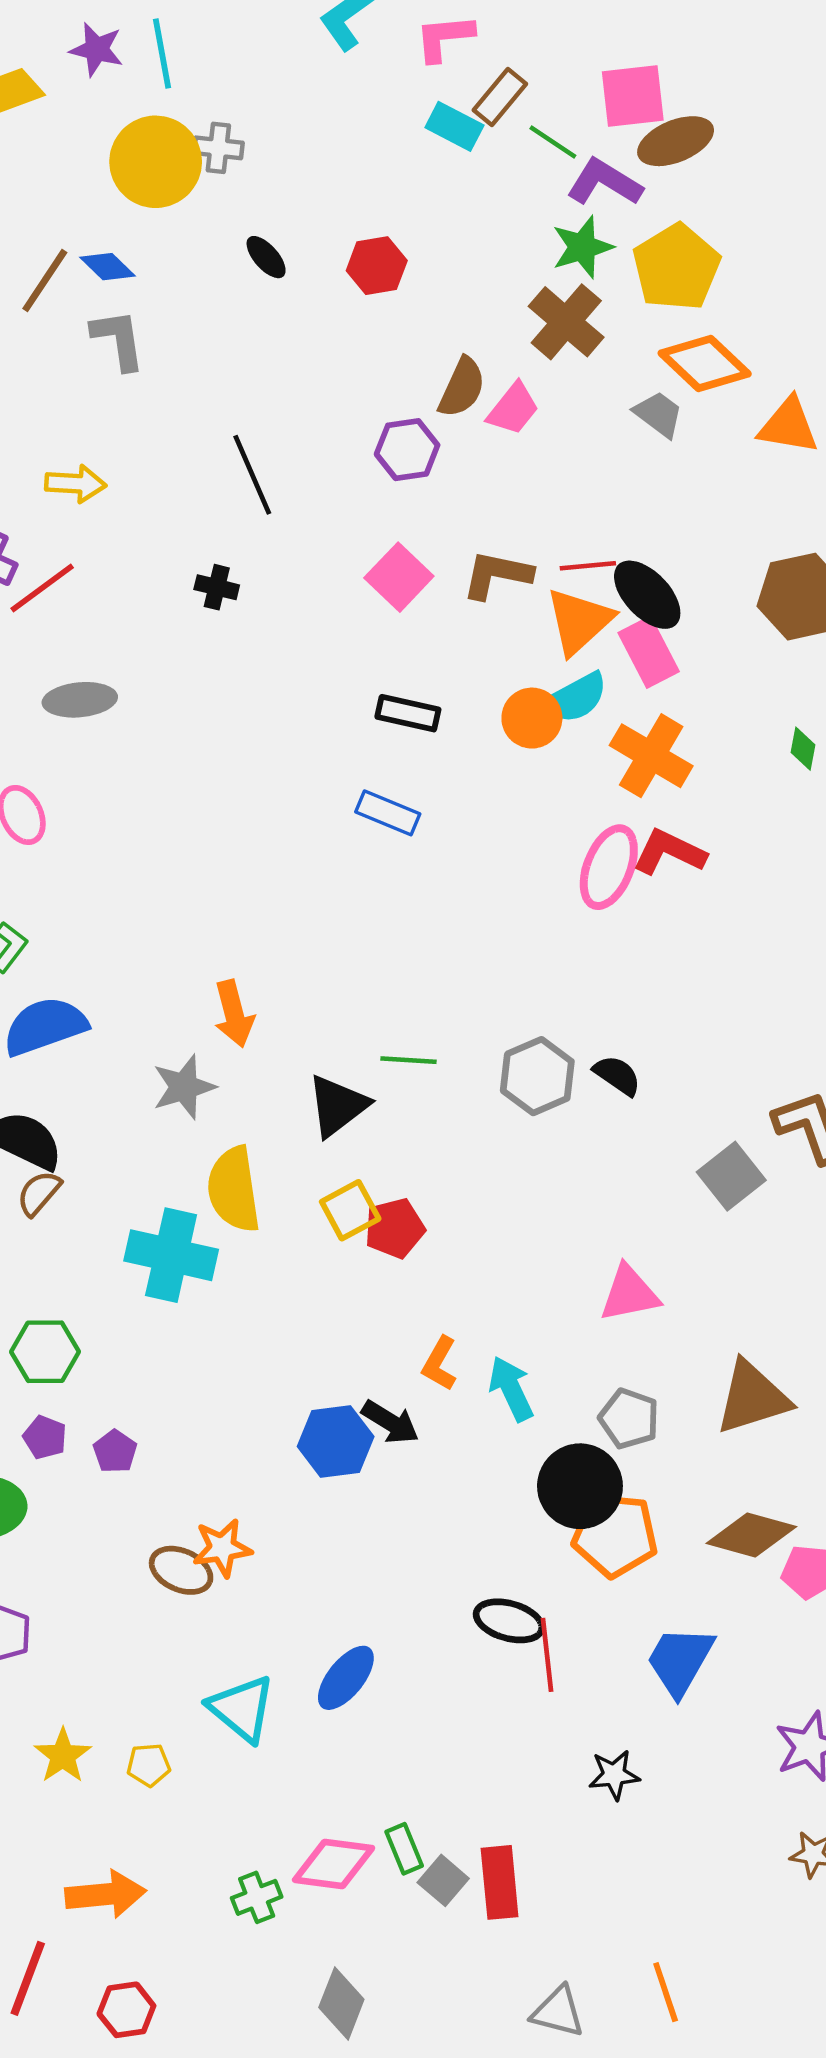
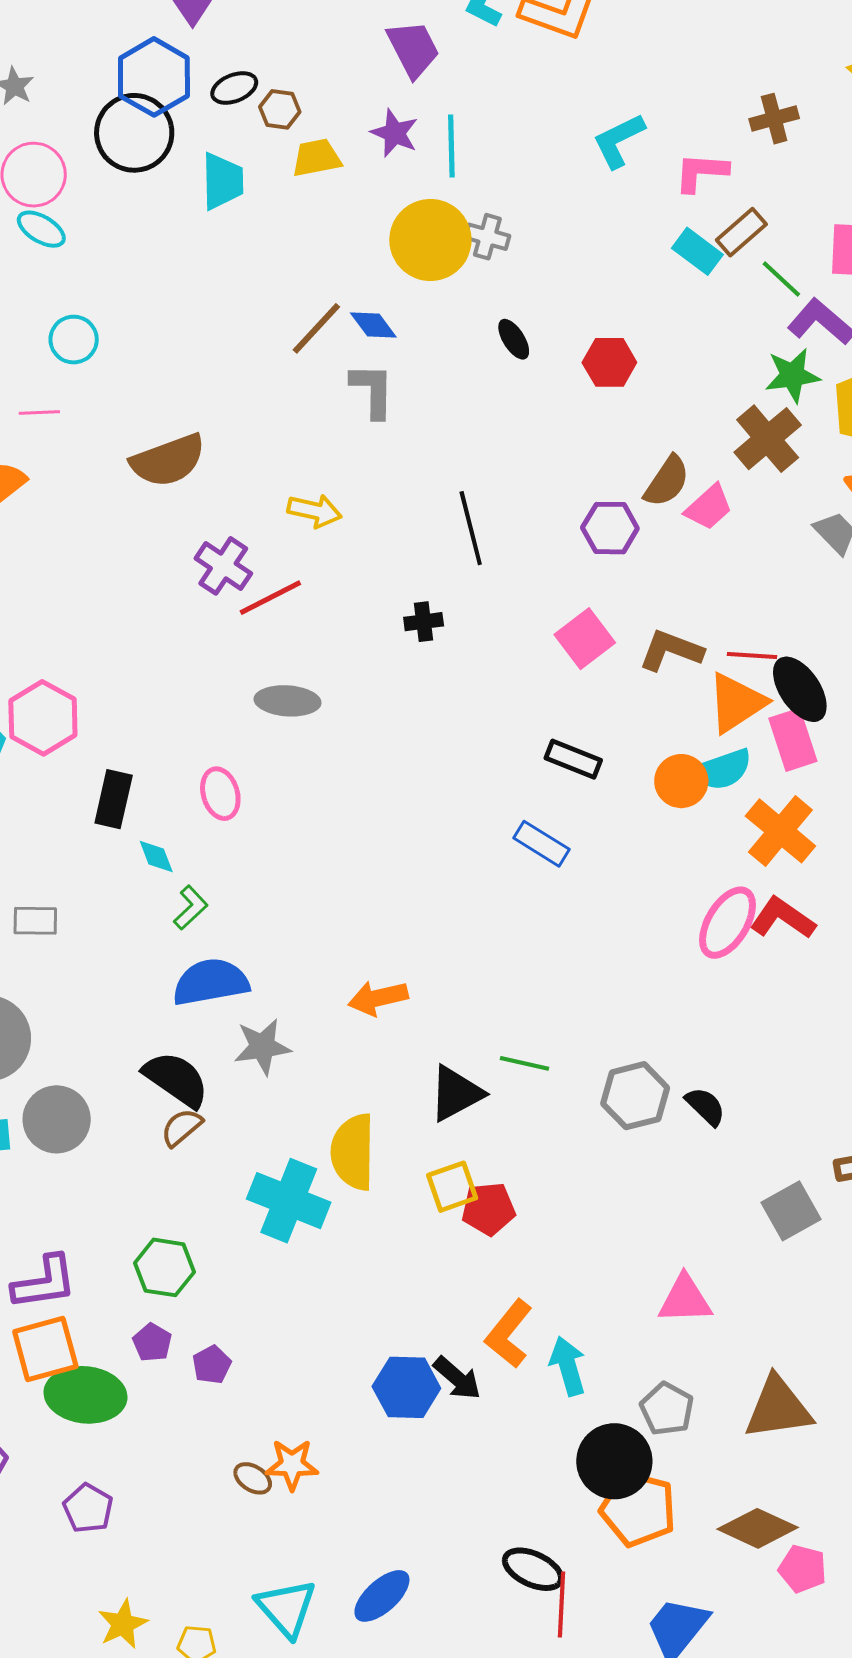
black cross: (217, 587) -> (424, 622), turned -30
orange arrow: (234, 1014) -> (378, 998), turned 82
gray star: (184, 1087) -> (262, 1047), moved
orange L-shape: (440, 1363) -> (509, 1334), size x1.4
brown ellipse: (181, 1570) -> (253, 1478), size x0.7

